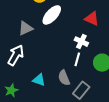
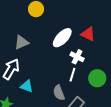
white ellipse: (52, 15) -> (62, 38), moved
cyan triangle: (39, 80) -> (27, 86), moved

